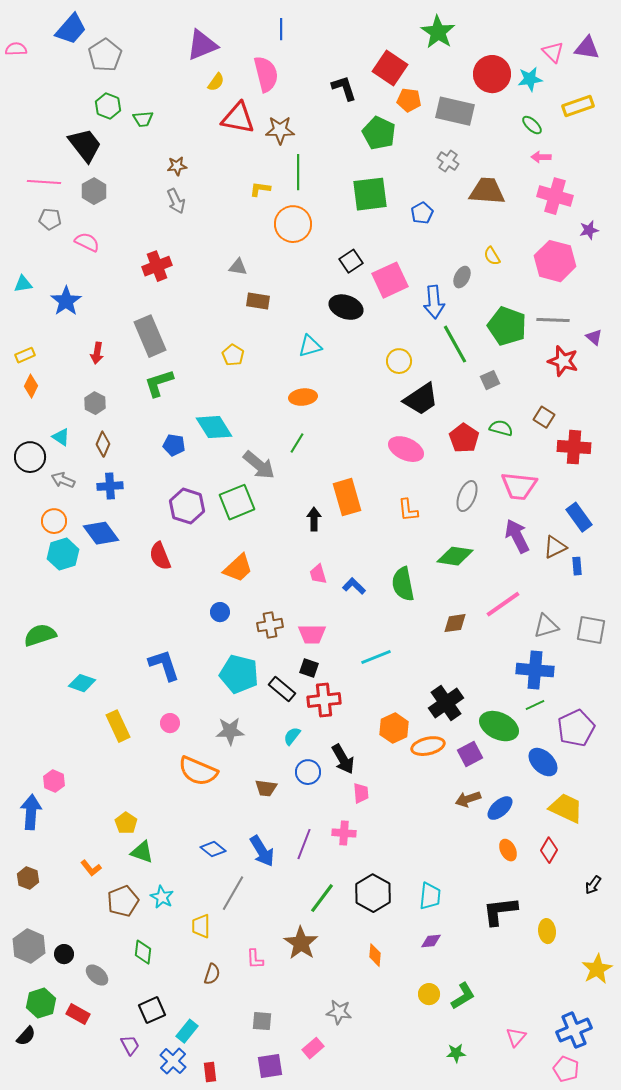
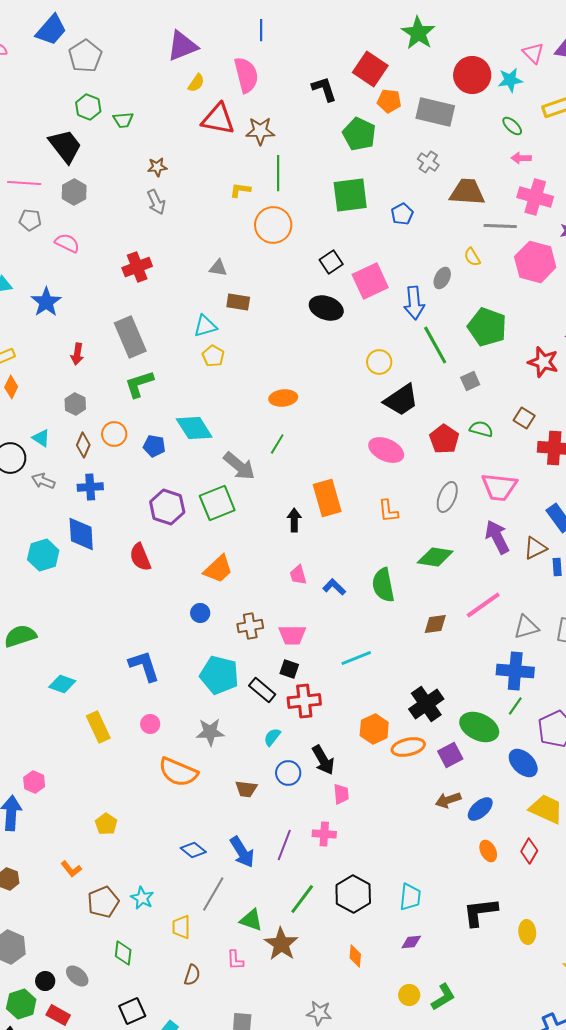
gray line: (553, 320) -> (500, 226), moved
cyan triangle: (310, 346) -> (205, 326), moved
orange circle: (54, 521) -> (114, 434), moved
blue diamond: (101, 533) -> (81, 534), turned 33
green line: (535, 705) -> (515, 706), turned -30
green triangle: (142, 852) -> (251, 920), moved
black circle: (64, 954) -> (45, 981), moved

